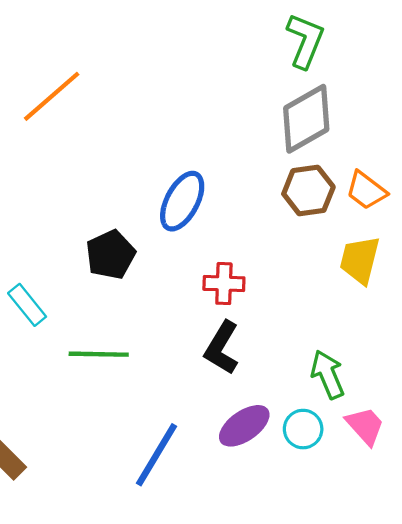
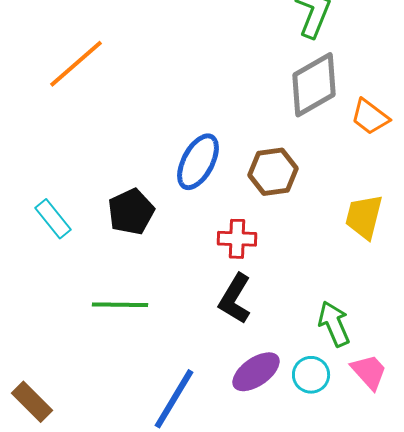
brown hexagon: (308, 190) -> (273, 172), moved
orange trapezoid: (366, 190) -> (370, 117), moved
cyan rectangle: (27, 305) -> (53, 219), moved

